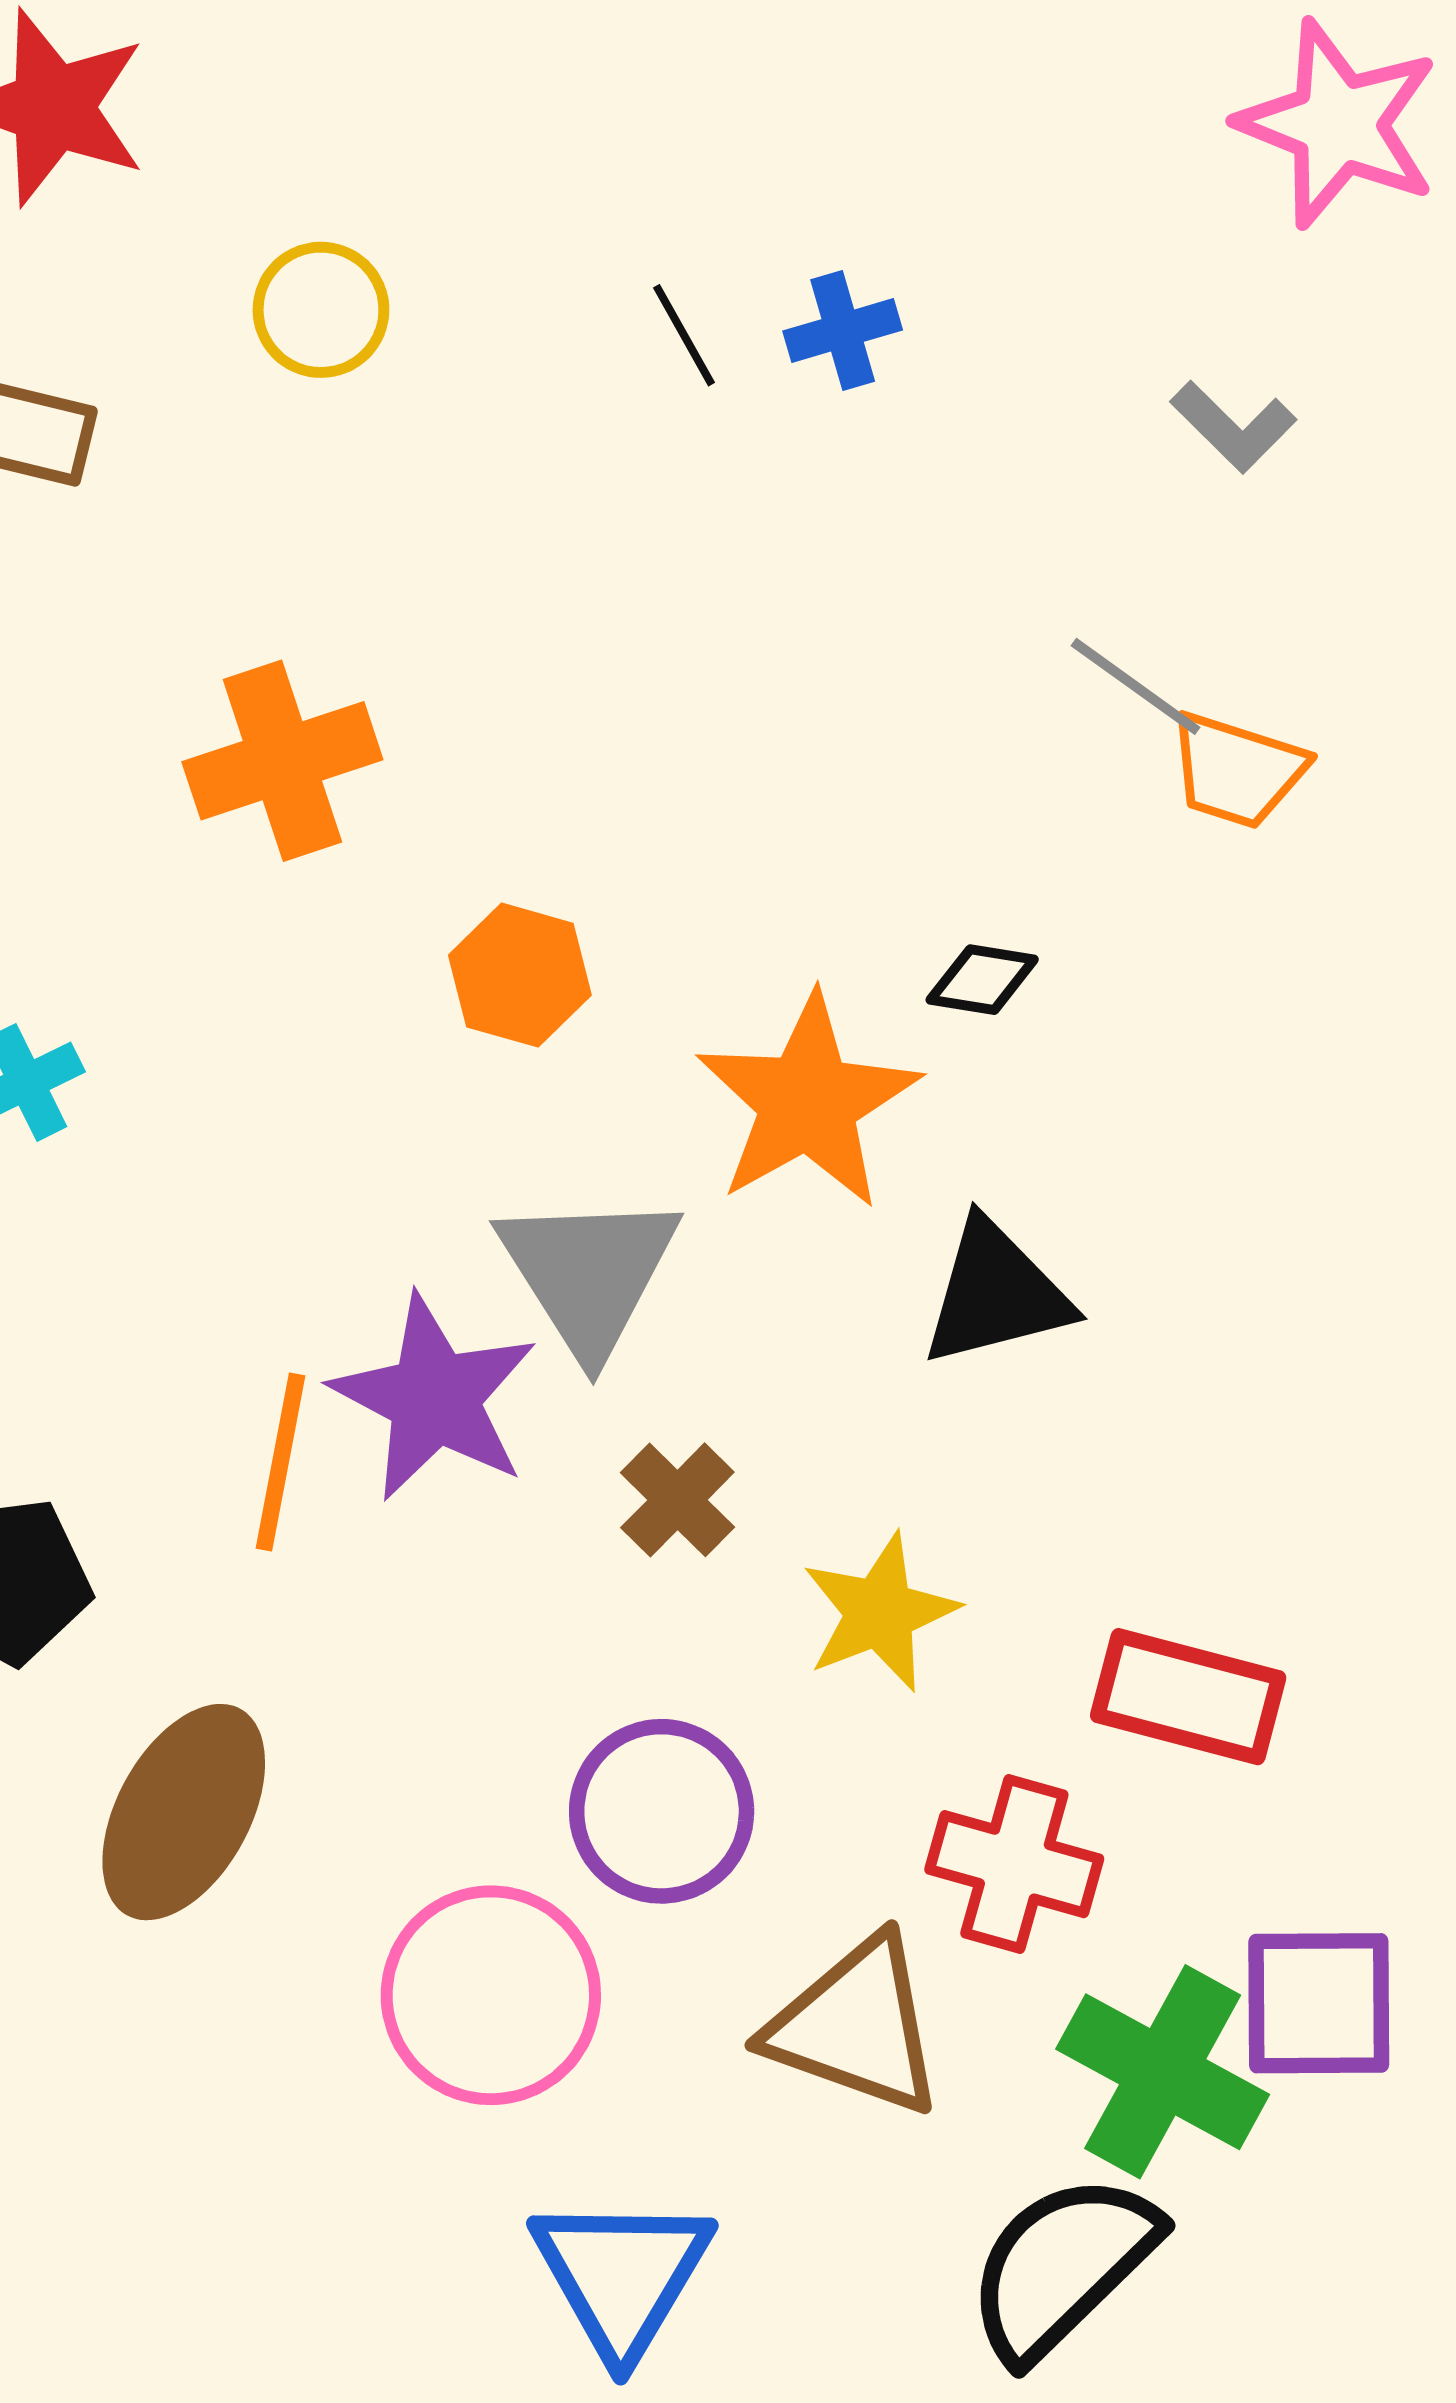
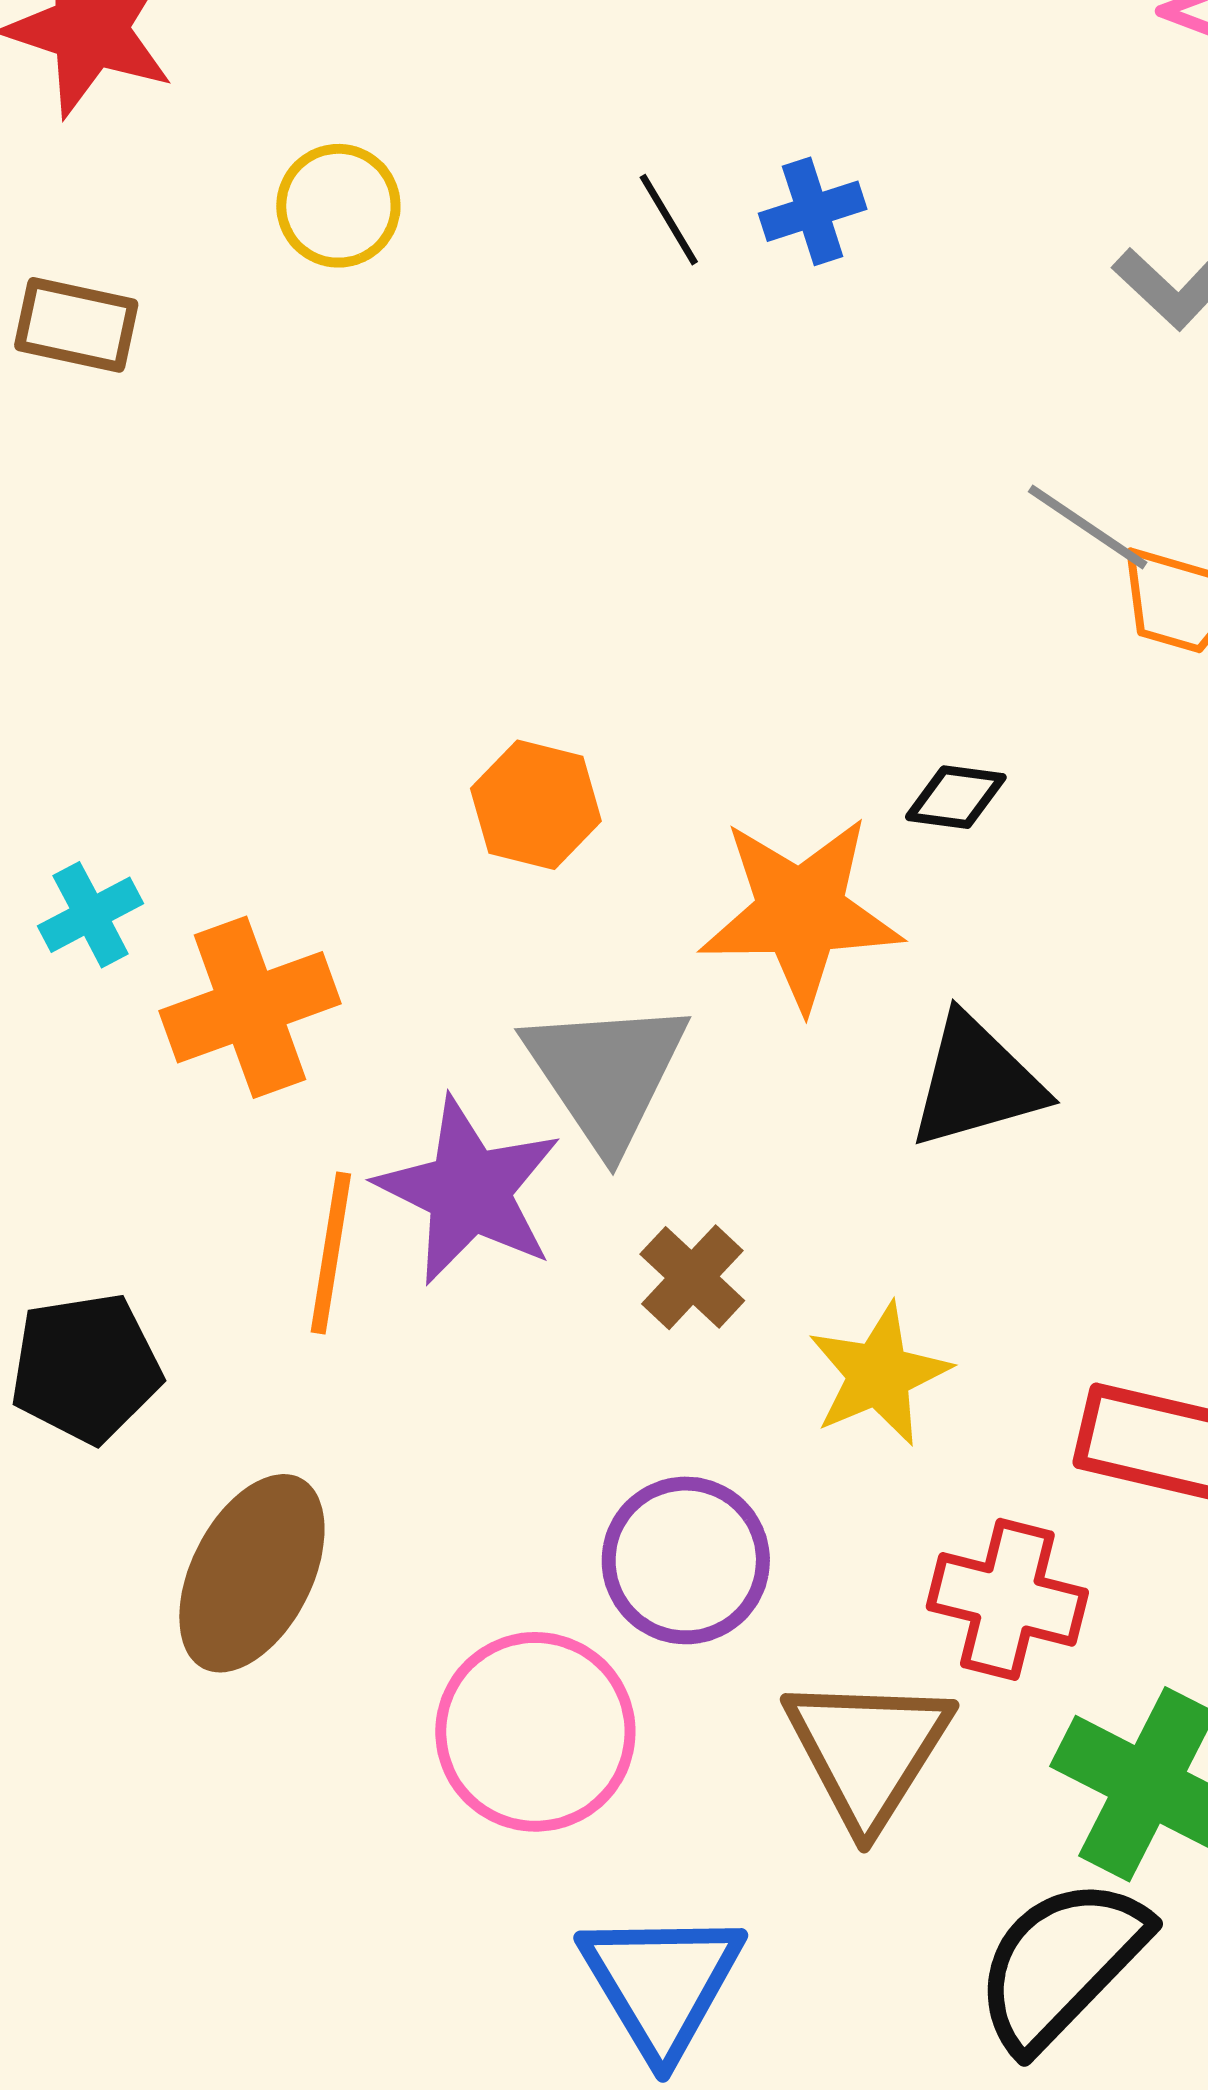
orange cross: (282, 761) -> (250, 1007), moved
orange star: (808, 1102) -> (801, 913), turned 30
brown triangle: (856, 2026) -> (868, 1751), turned 44

